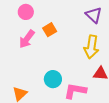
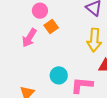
pink circle: (26, 12) -> (40, 11), moved

